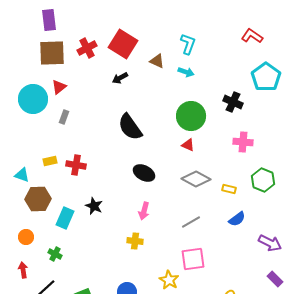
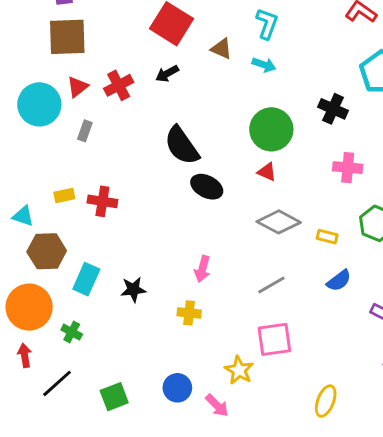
red cross: (87, 48) -> (119, 85), moved
black ellipse: (144, 173) -> (207, 187), moved
black star: (94, 206) -> (133, 289), moved, turned -30
orange circle: (26, 237) -> (29, 307), size x2.0

